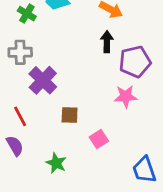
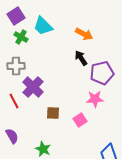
black arrow: (107, 42) -> (81, 58), turned -35
red line: (20, 116) -> (14, 101), moved
pink square: (99, 139) -> (80, 120), moved

